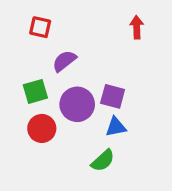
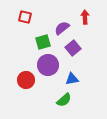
purple semicircle: (64, 61) -> (62, 28), moved
green square: (35, 91) -> (43, 42), moved
purple square: (113, 96) -> (73, 48), moved, turned 35

